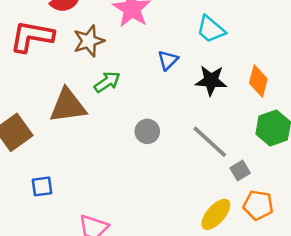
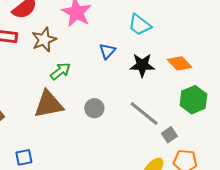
orange diamond: (258, 81) -> (180, 63), turned -55
brown triangle: (68, 106) -> (49, 104), moved
blue square: (42, 186) -> (24, 157), moved

